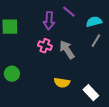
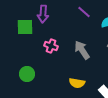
purple arrow: (49, 21) -> (43, 14), moved
pink cross: (45, 46) -> (51, 46), moved

